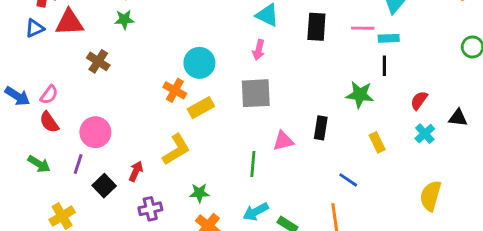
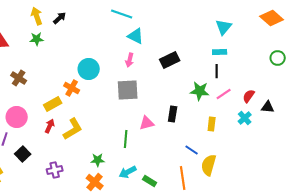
black rectangle: (316, 27) -> (170, 60), moved, turned 60
pink line: (363, 28) -> (224, 94), moved, turned -35
brown cross: (98, 61) -> (19, 78), moved
red semicircle: (419, 100) -> (249, 96), moved
yellow rectangle: (201, 108) -> (53, 104), moved
yellow rectangle: (377, 142) -> (212, 124), turned 32
red arrow: (136, 171) -> (50, 126), moved
green star: (199, 193) -> (98, 160), moved
yellow semicircle: (431, 196) -> (209, 165), moved

